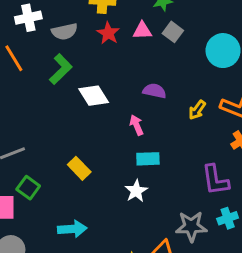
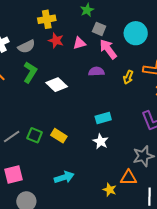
pink triangle: (142, 31) -> (79, 43), moved
pink arrow: (137, 125) -> (108, 49), moved, size x1.5
green square: (28, 188) -> (35, 135), moved

